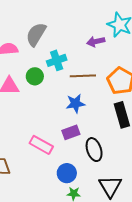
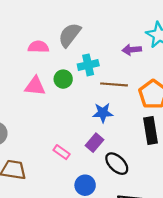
purple rectangle: (71, 132) -> (94, 143), turned -36
pink rectangle: (41, 145) -> (62, 152), size x0.7
black ellipse: (94, 150) -> (117, 164), turned -35

